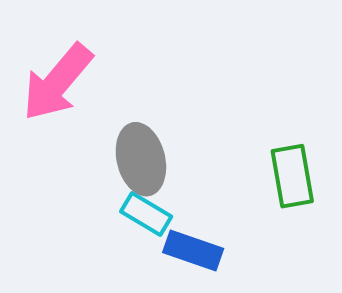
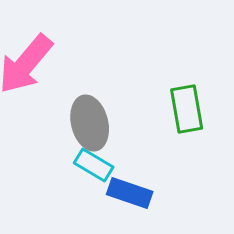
green rectangle: (292, 176) -> (187, 109), moved

